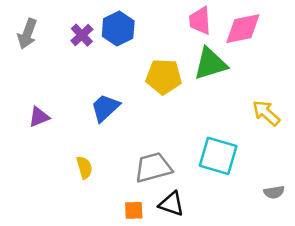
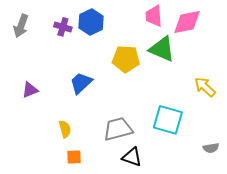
purple cross: (82, 35) -> (63, 27), turned -30
green triangle: (210, 64) -> (162, 49), turned 40
orange square: (134, 210) -> (74, 157), moved

